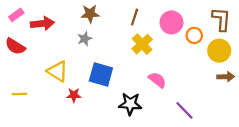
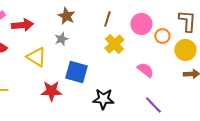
brown star: (90, 14) -> (66, 16), turned 30
yellow triangle: (58, 71) -> (36, 57), moved
pink semicircle: (157, 80) -> (145, 70), moved
red star: (74, 95) -> (51, 91), size x1.5

